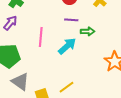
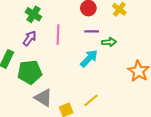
pink line: (41, 37) -> (58, 35), moved

